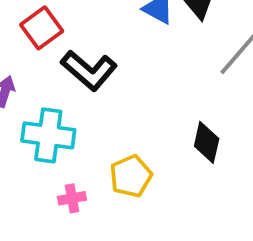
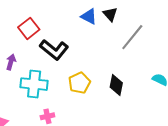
yellow pentagon: (131, 176) -> (79, 83), moved

